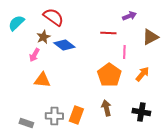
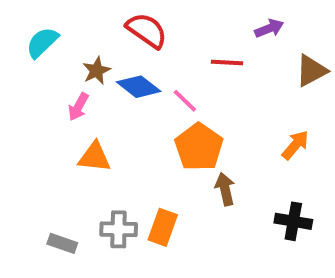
red semicircle: (53, 17) -> (147, 30), moved
pink line: (124, 52) -> (185, 101), moved, turned -48
orange pentagon: (109, 75) -> (199, 147), moved
brown arrow: (106, 108) -> (225, 189), moved

